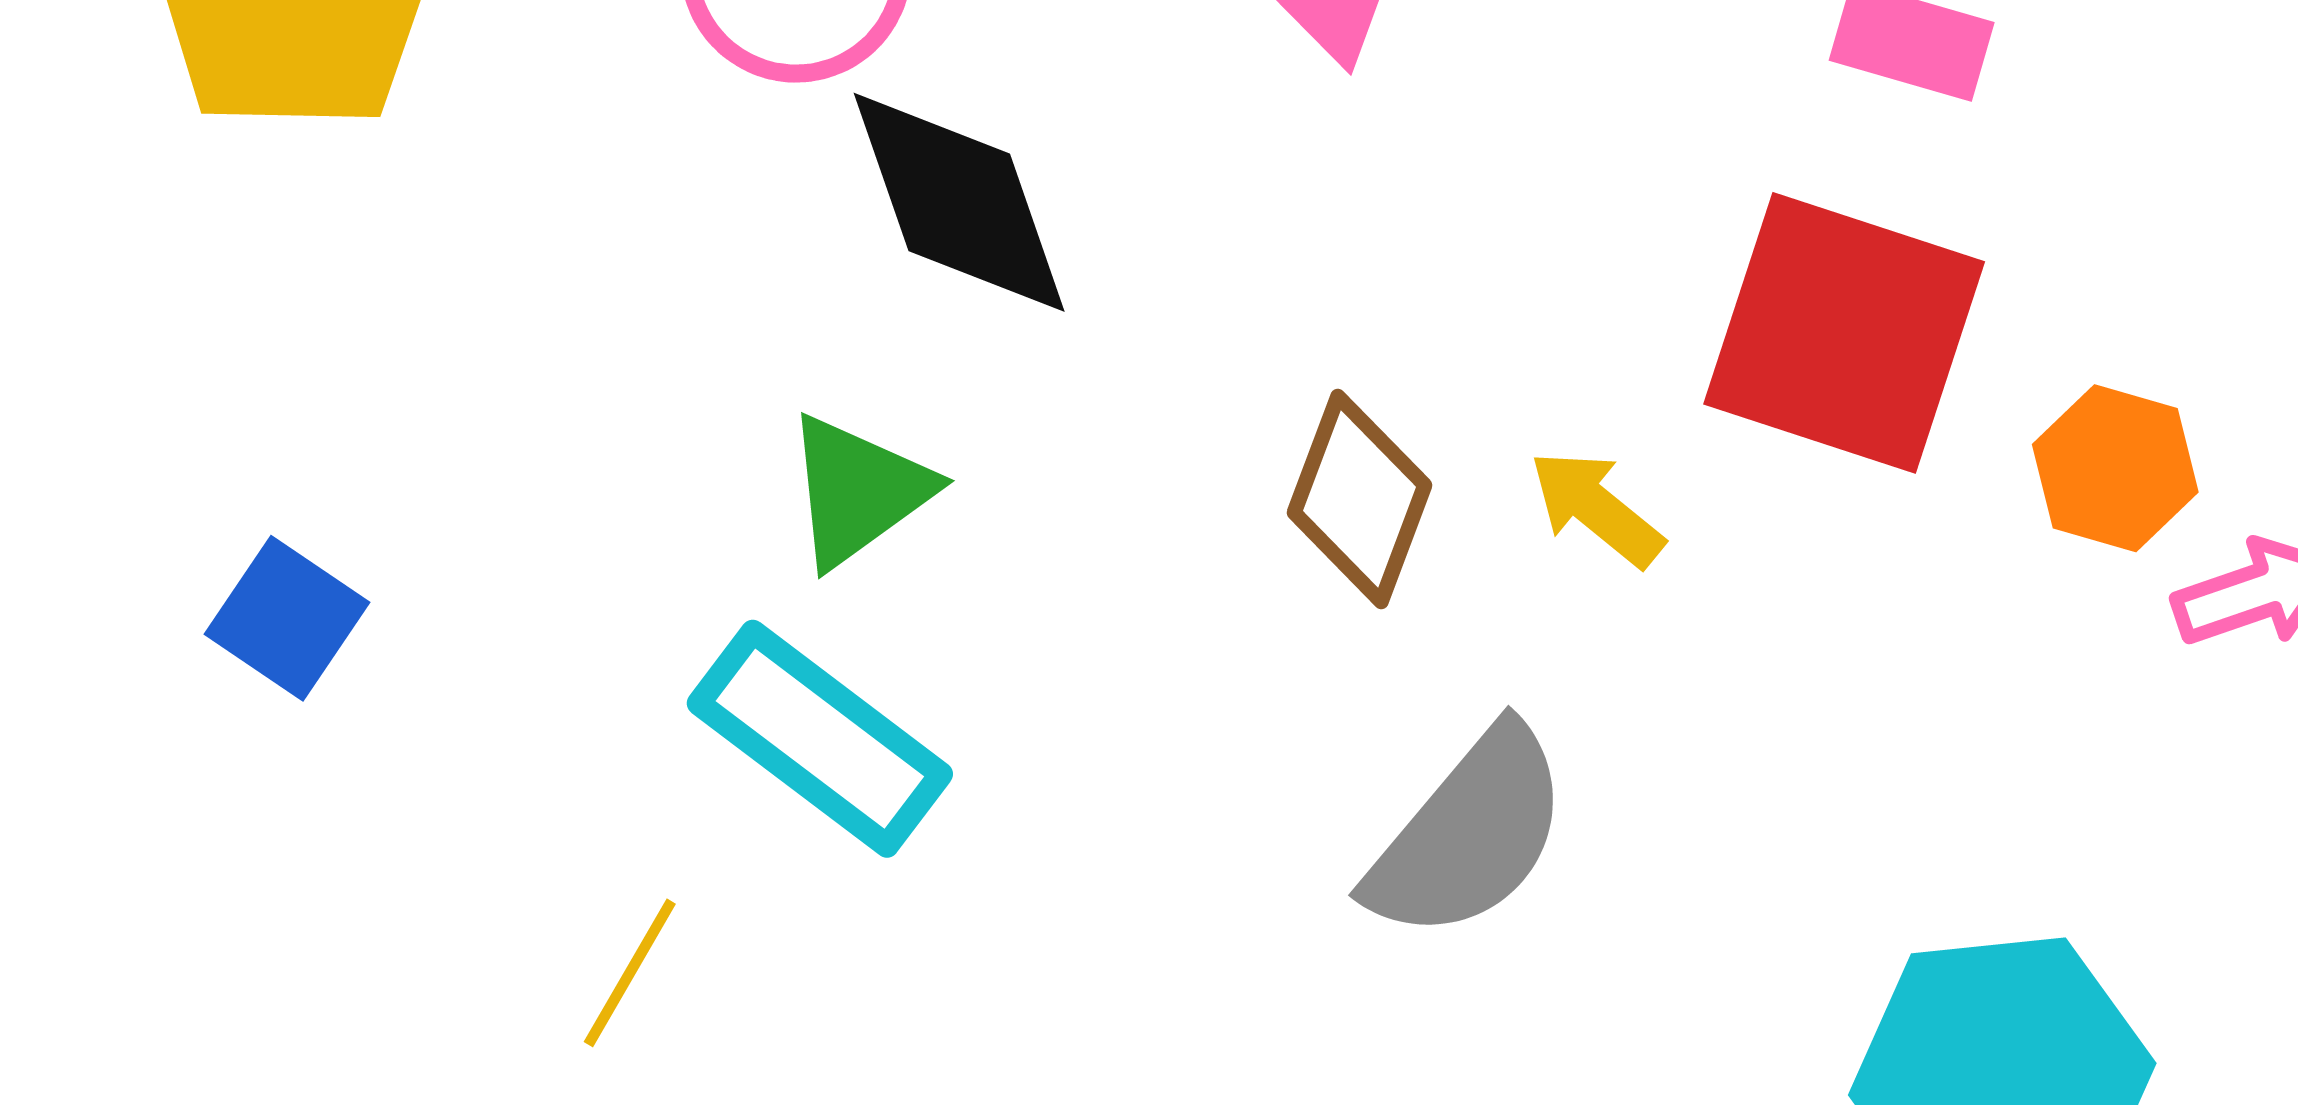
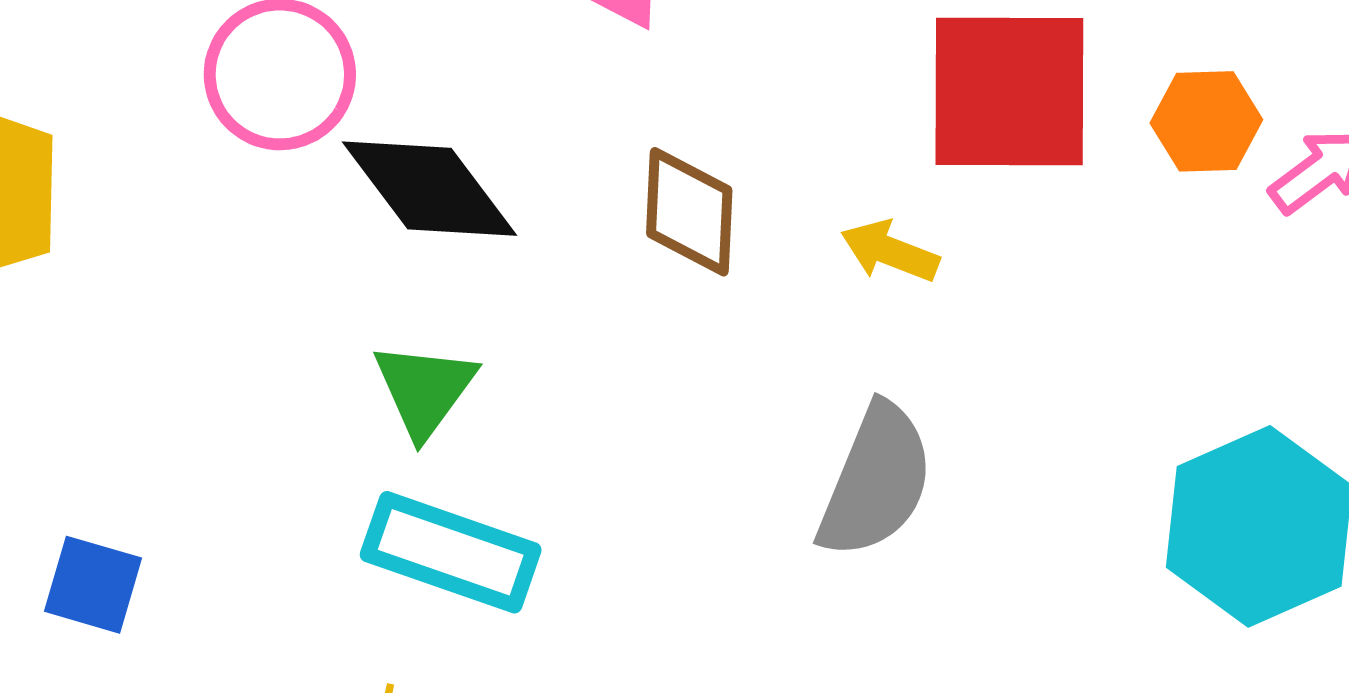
brown diamond: (1359, 499) -> (689, 212), moved

